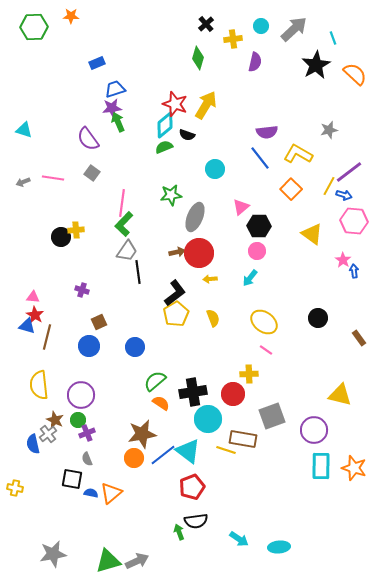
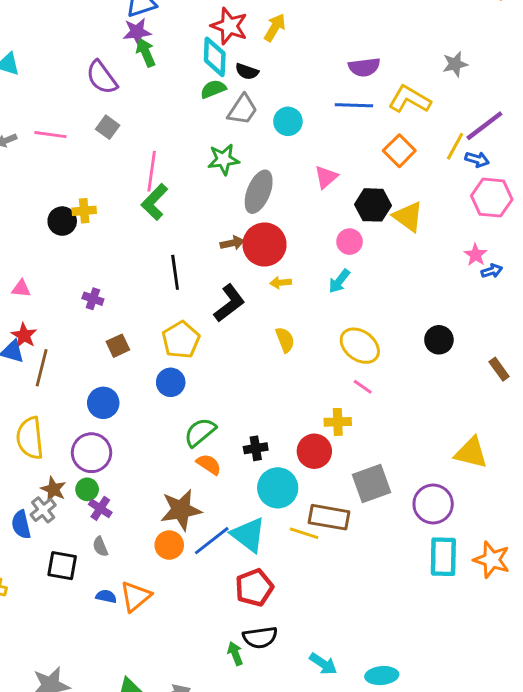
yellow arrow: (206, 105) -> (275, 28), size x0.7
cyan diamond: (165, 125) -> (215, 57), turned -48
blue line: (260, 158) -> (354, 105), turned -50
black hexagon: (259, 226) -> (373, 205), moved
yellow triangle: (312, 234) -> (408, 217), moved
gray trapezoid: (127, 251) -> (242, 110), moved
blue arrow: (354, 271) -> (492, 271), turned 80
pink triangle: (33, 297) -> (21, 288), moved
yellow pentagon: (176, 314) -> (181, 340), moved
blue circle: (89, 346) -> (103, 403), moved
black cross: (193, 392) -> (256, 448), size x0.6
purple cross: (87, 433) -> (100, 508), turned -35
black square: (72, 479) -> (62, 566), moved

